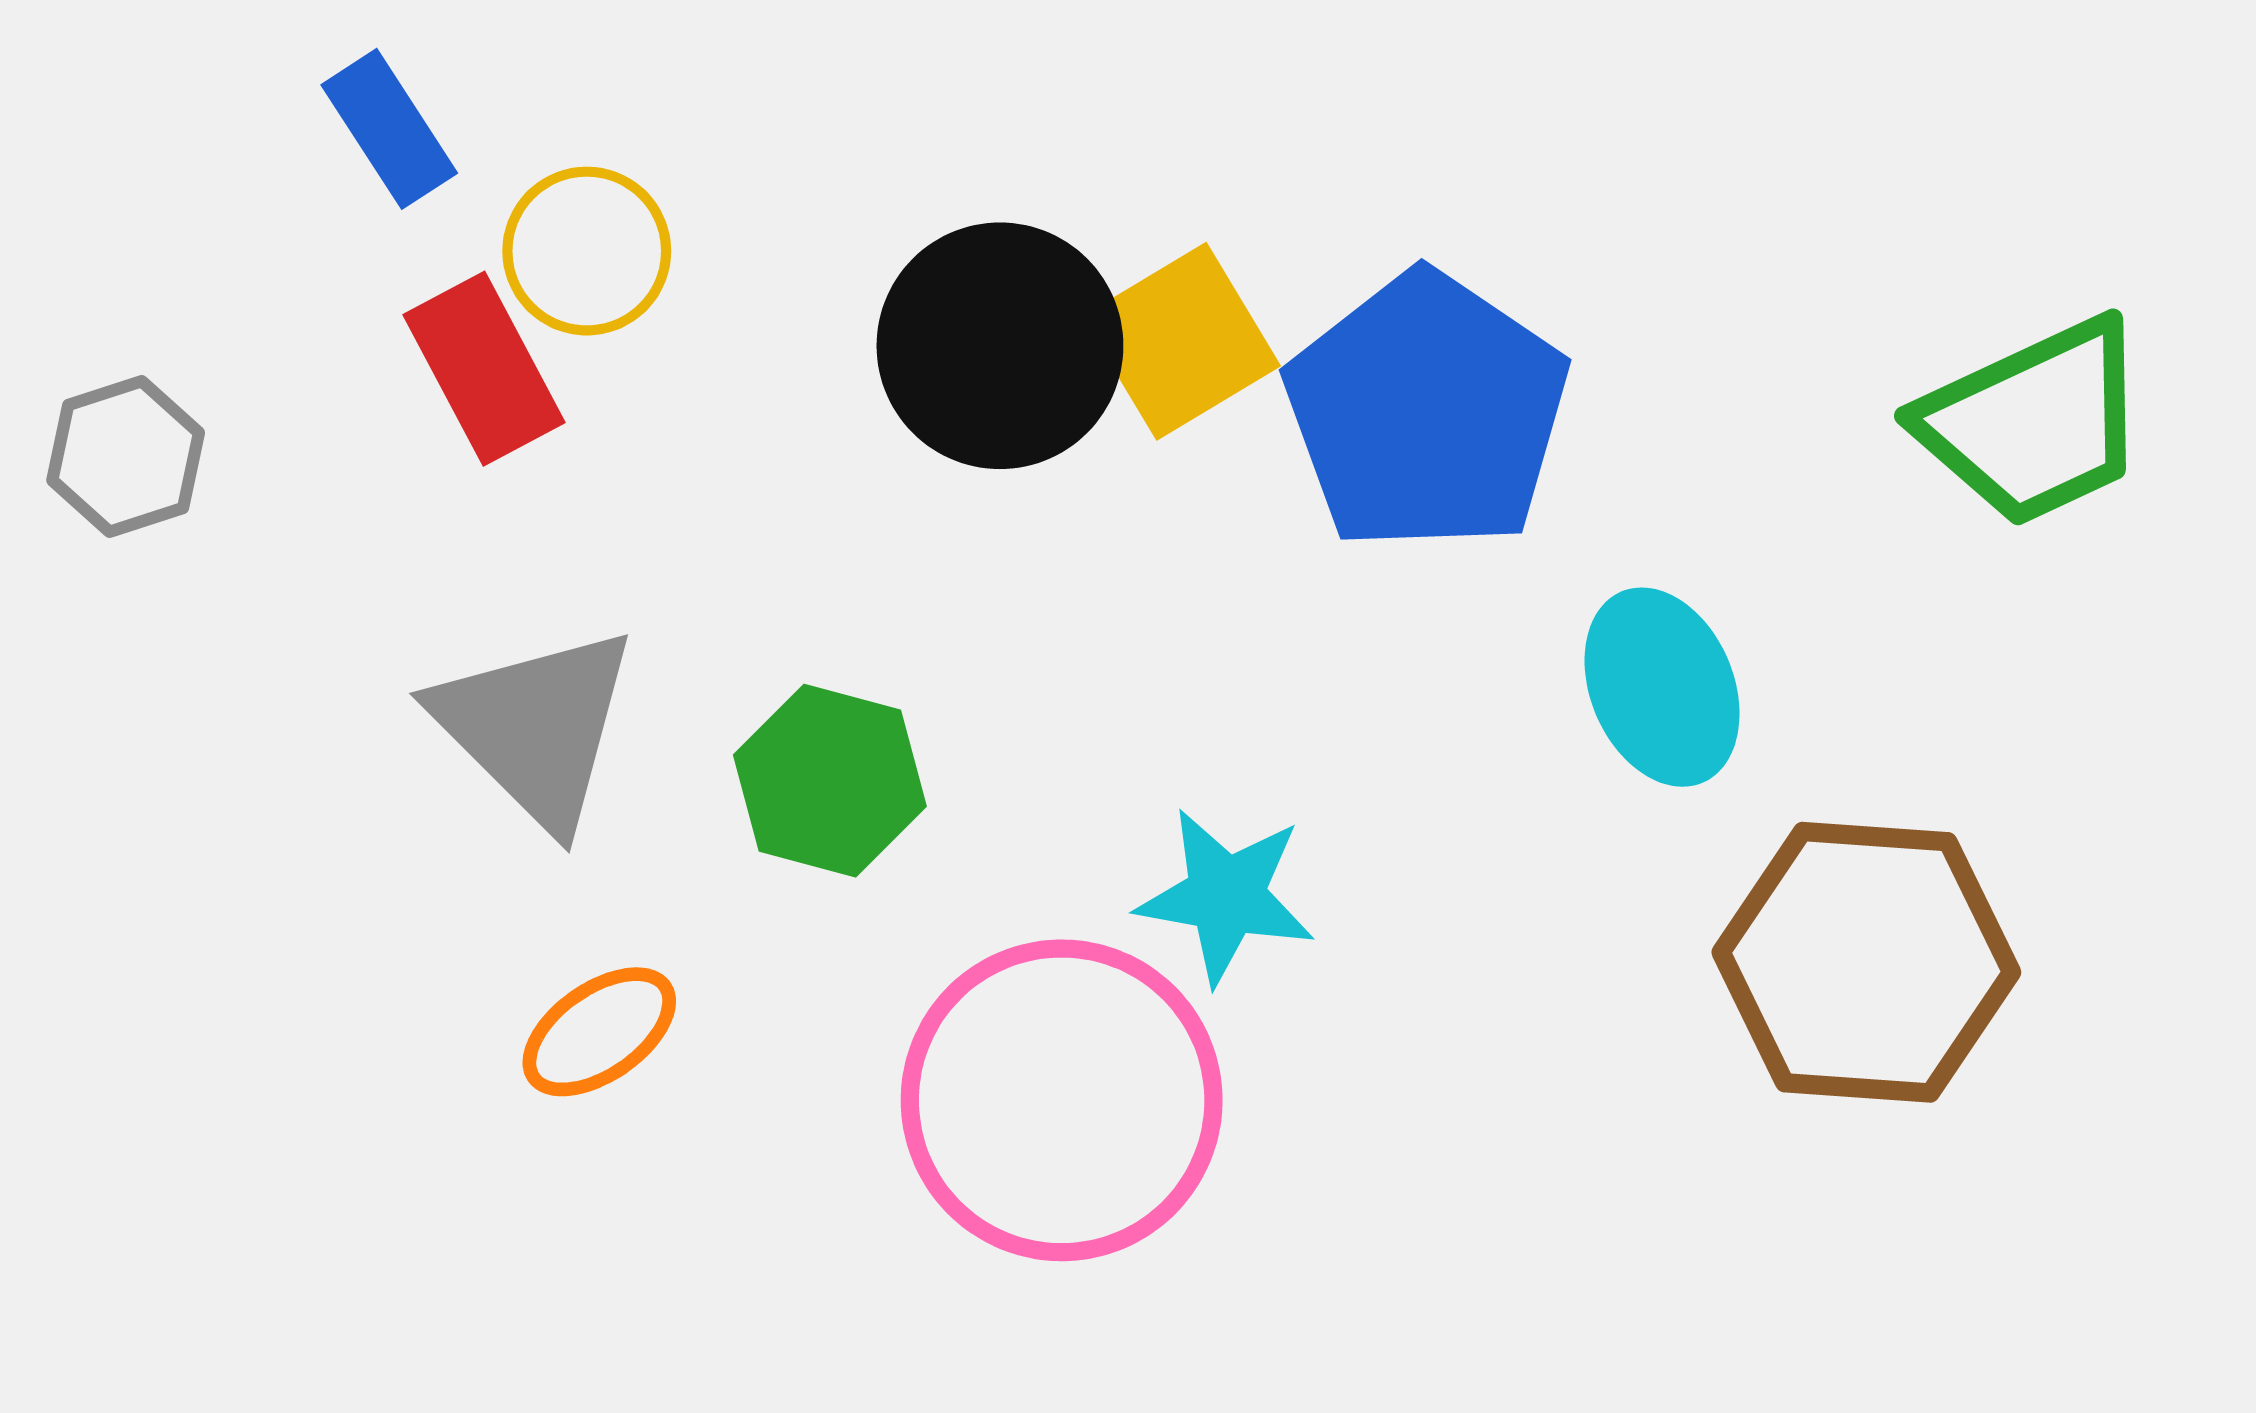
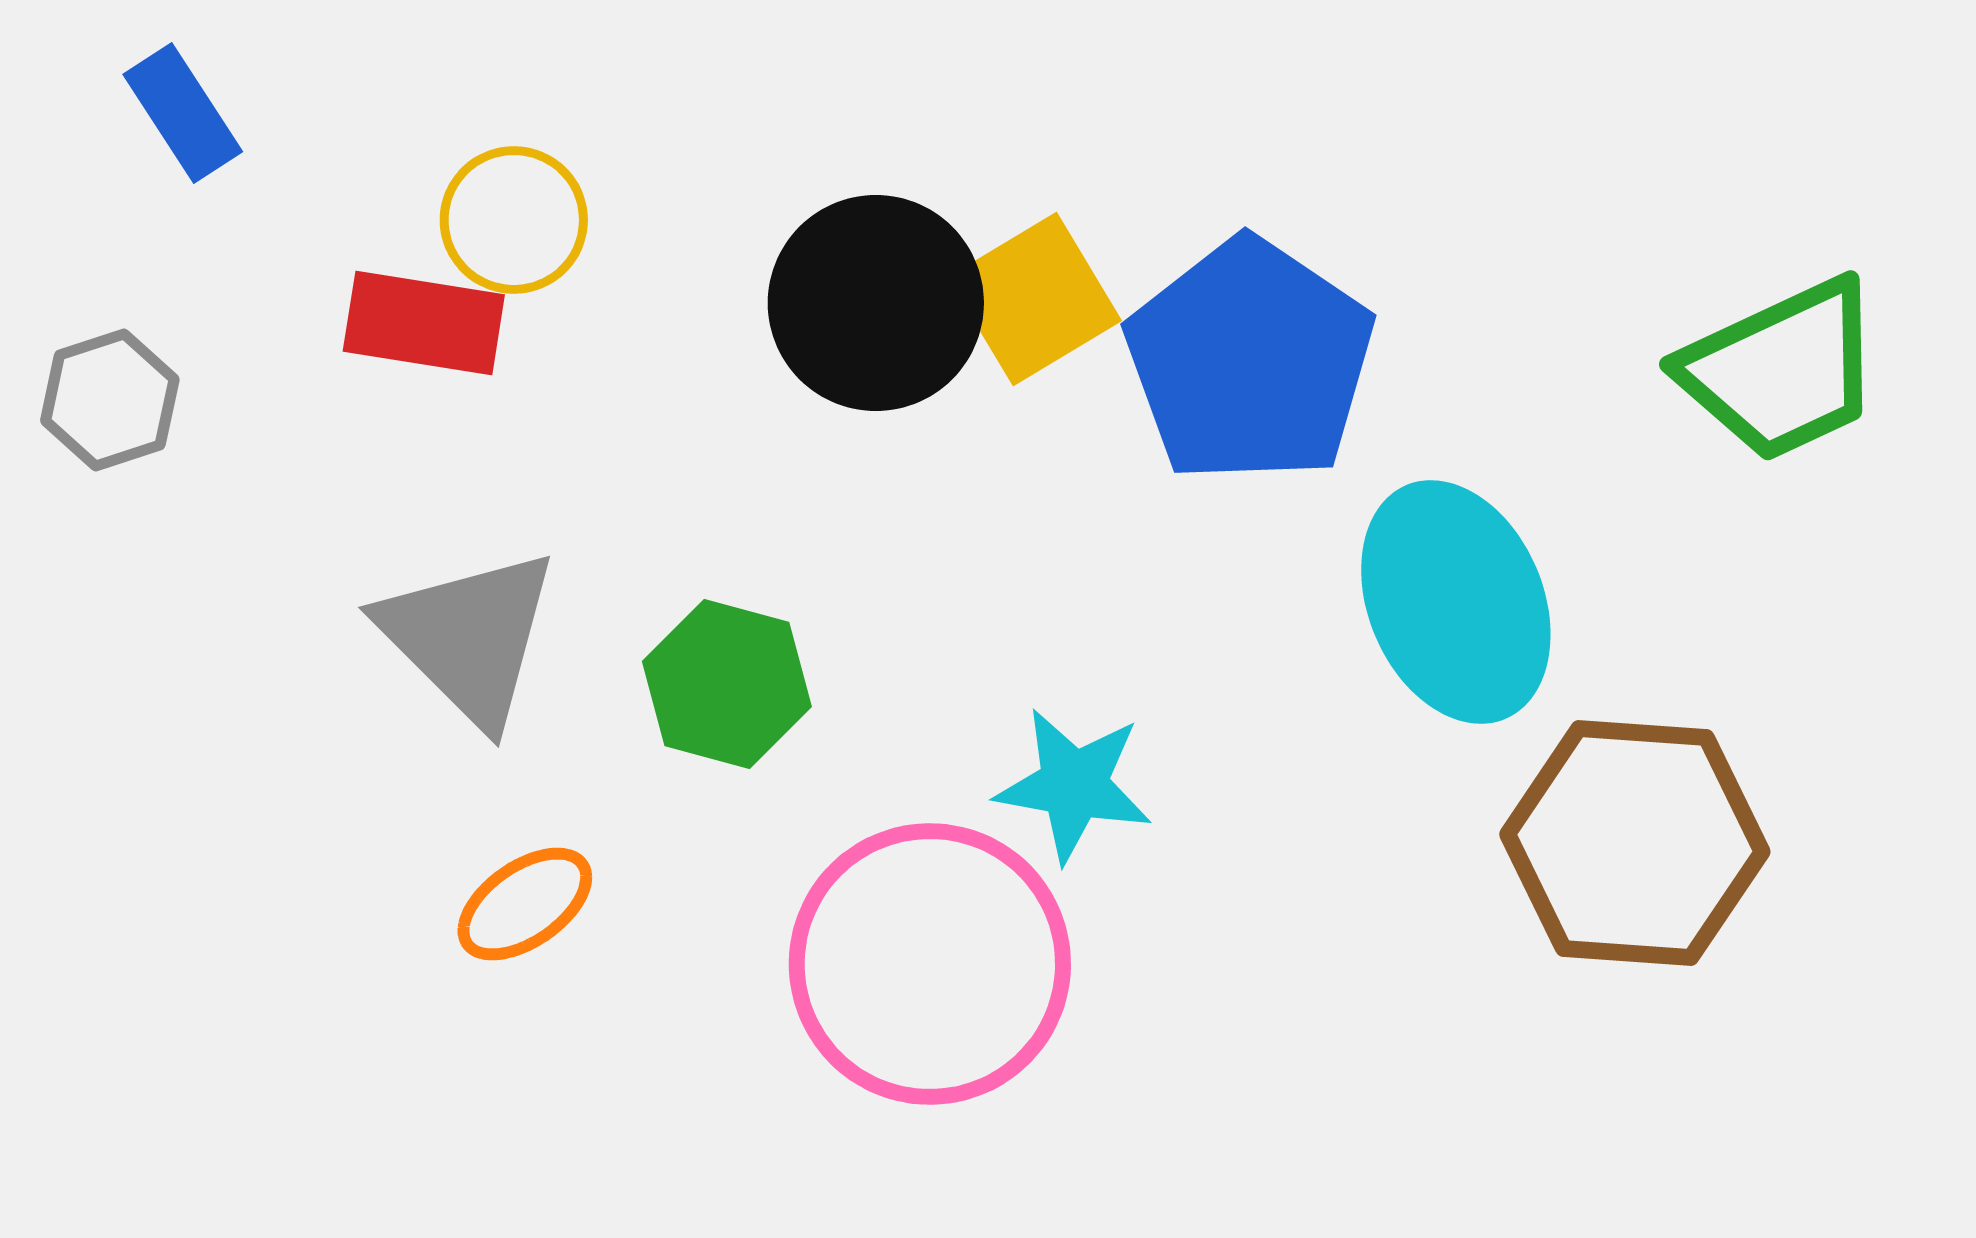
blue rectangle: (389, 129) -> (183, 113), moved
red rectangle: (484, 369) -> (424, 323), turned -53
cyan ellipse: (1662, 687) -> (1456, 602), size x1.4

